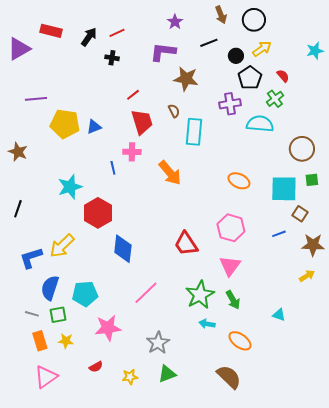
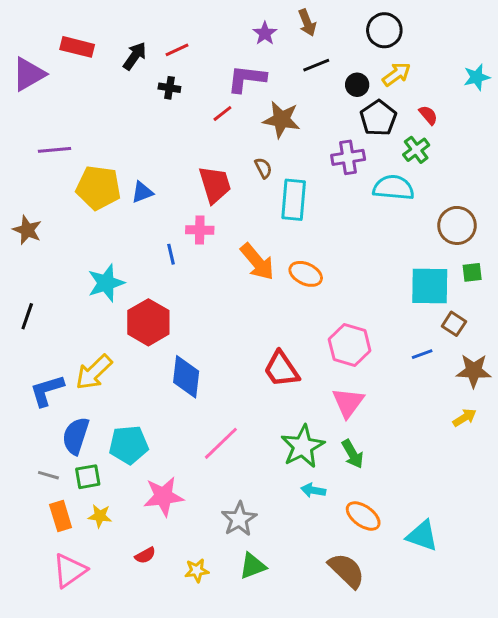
brown arrow: (221, 15) -> (307, 23), moved
red line: (133, 95) -> (222, 113), moved
orange ellipse: (239, 181) -> (306, 274), moved
cyan triangle: (279, 315) -> (422, 536), moved, size x1.6

